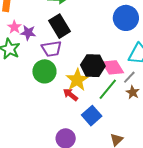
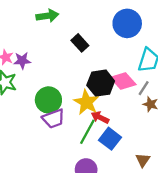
black rectangle: (59, 26) -> (80, 43), moved, size x0.7
purple trapezoid: (51, 49) -> (53, 119), moved
green line: (108, 89) -> (87, 132), moved
red arrow: (71, 95) -> (100, 117), moved

